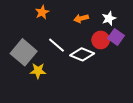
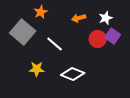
gray square: (24, 52) -> (23, 32), moved
white diamond: (82, 54) -> (73, 74), moved

